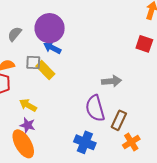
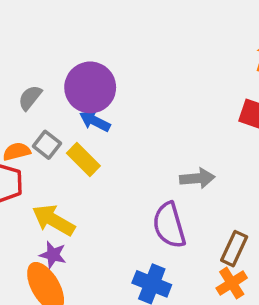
gray square: (33, 62) -> (47, 145), moved, turned 35
yellow arrow: (28, 105) -> (54, 220), size x1.4
brown rectangle: (119, 120) -> (234, 249), moved

